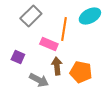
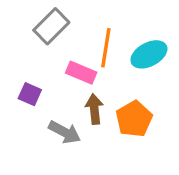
cyan ellipse: (90, 16) -> (149, 54), moved
orange pentagon: (81, 72) -> (134, 119), turned 30

